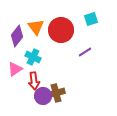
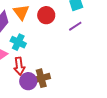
red circle: (61, 30) -> (46, 15), size x0.7
purple line: (85, 52) -> (75, 26), moved

